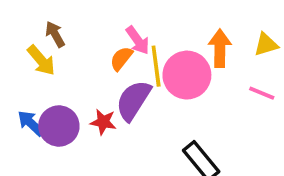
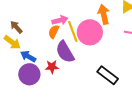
pink arrow: (138, 40) -> (60, 20), turned -56
purple semicircle: (133, 100) -> (65, 52), turned -50
blue arrow: (31, 123) -> (28, 56), moved

